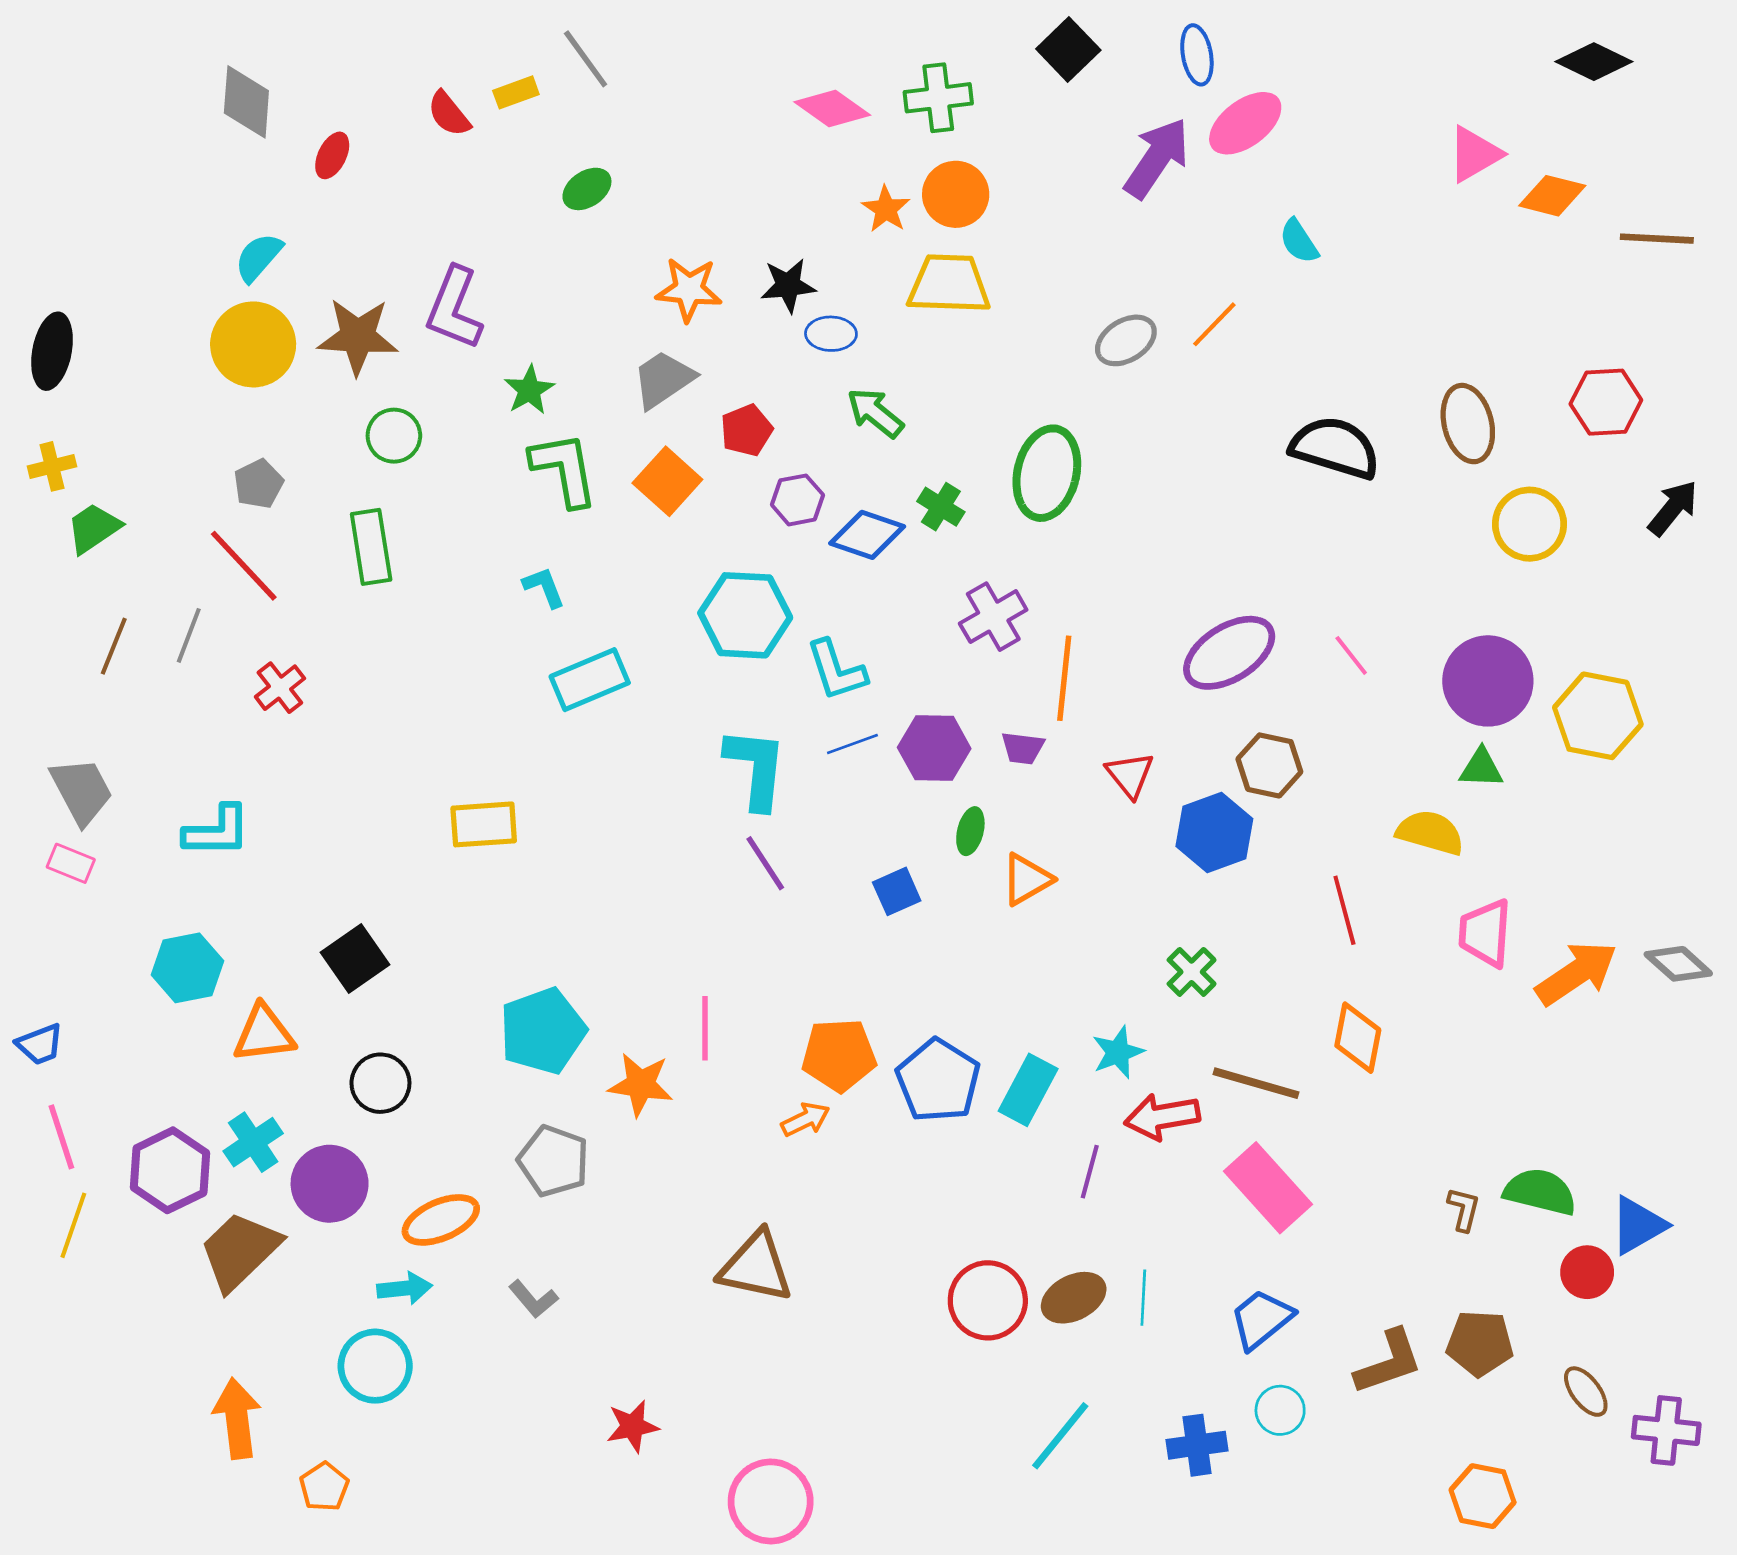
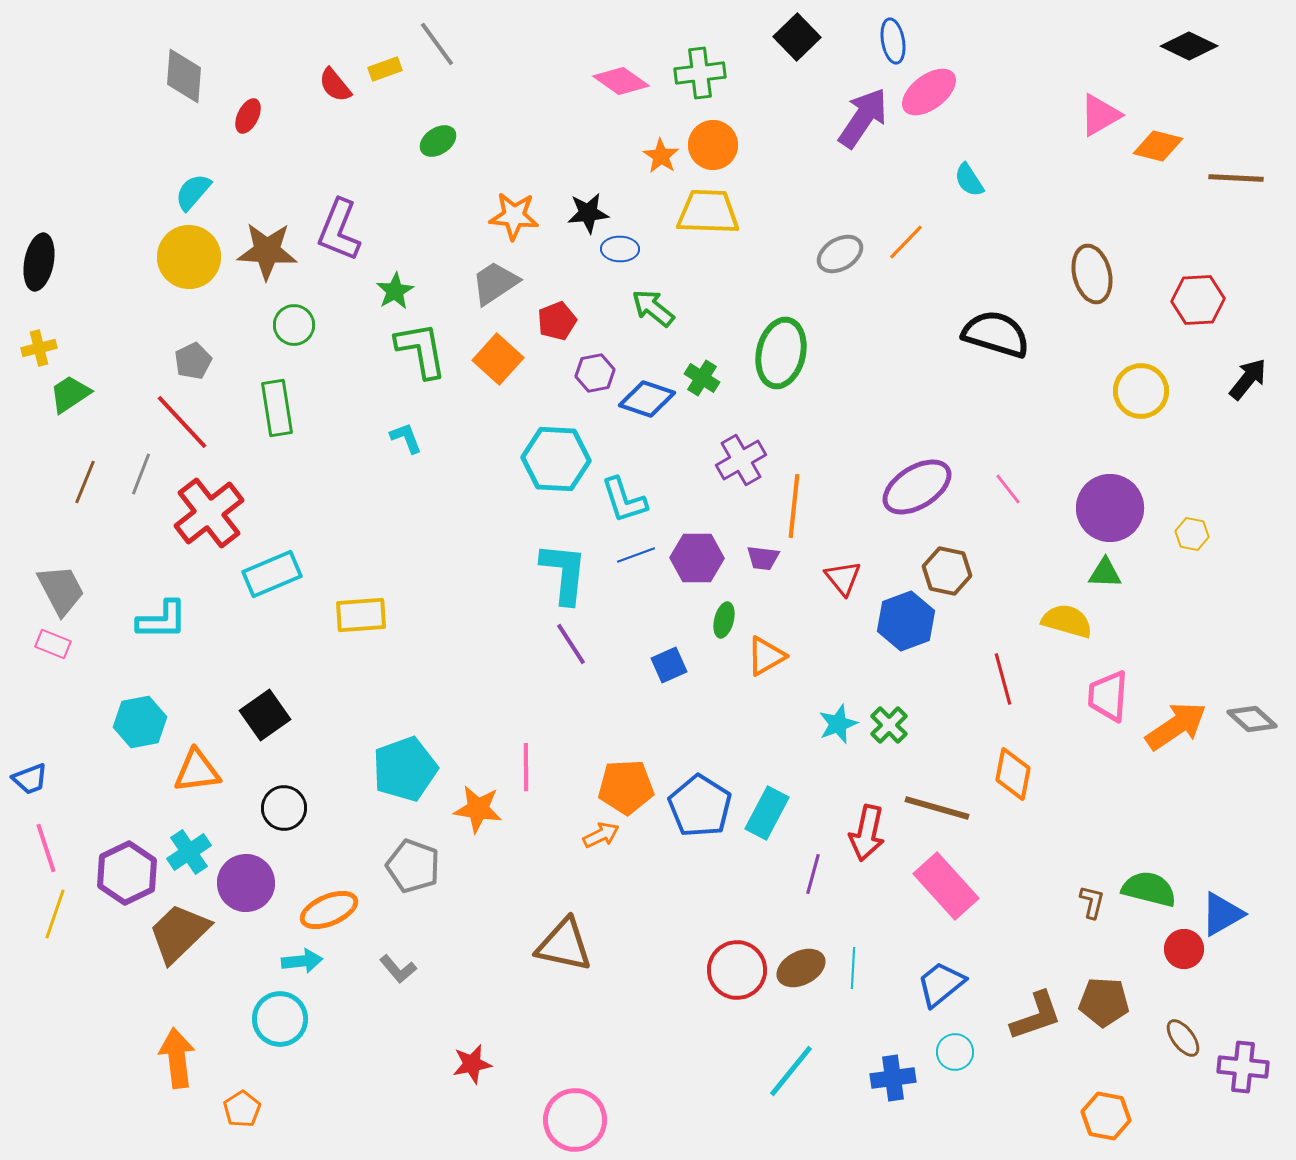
brown ellipse: (1468, 424) -> (1092, 274), moved
cyan rectangle: (590, 680) -> (272, 574), moved
red cross: (280, 688) -> (209, 513), size x1.8
yellow hexagon: (1598, 716) -> (1192, 534), size x0.5
cyan star: (1118, 1052) -> (838, 724), moved
red arrow: (1162, 1117) -> (867, 833), turned -68

